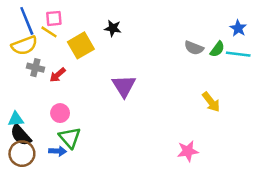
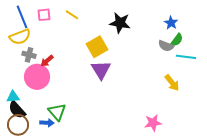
black star: (113, 28) -> (120, 23), moved, size x1.5
blue star: (238, 28) -> (171, 23), moved
yellow line: (49, 32) -> (72, 15), moved
yellow square: (81, 45) -> (97, 47), moved
gray semicircle: (194, 48) -> (166, 46), moved
cyan line: (238, 54) -> (186, 57), moved
pink circle: (60, 113) -> (37, 77), moved, size x1.6

